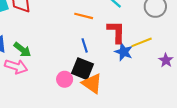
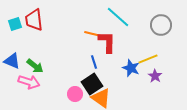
red L-shape: (116, 32) -> (107, 42), moved
purple star: (166, 60) -> (155, 76), moved
black square: (83, 69) -> (92, 84), turned 35

